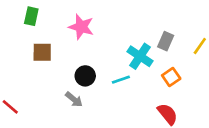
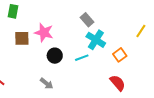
pink star: (81, 27) -> (44, 32), moved
gray rectangle: (166, 41) -> (87, 20), moved, turned -64
gray arrow: (74, 99) -> (47, 84), moved

